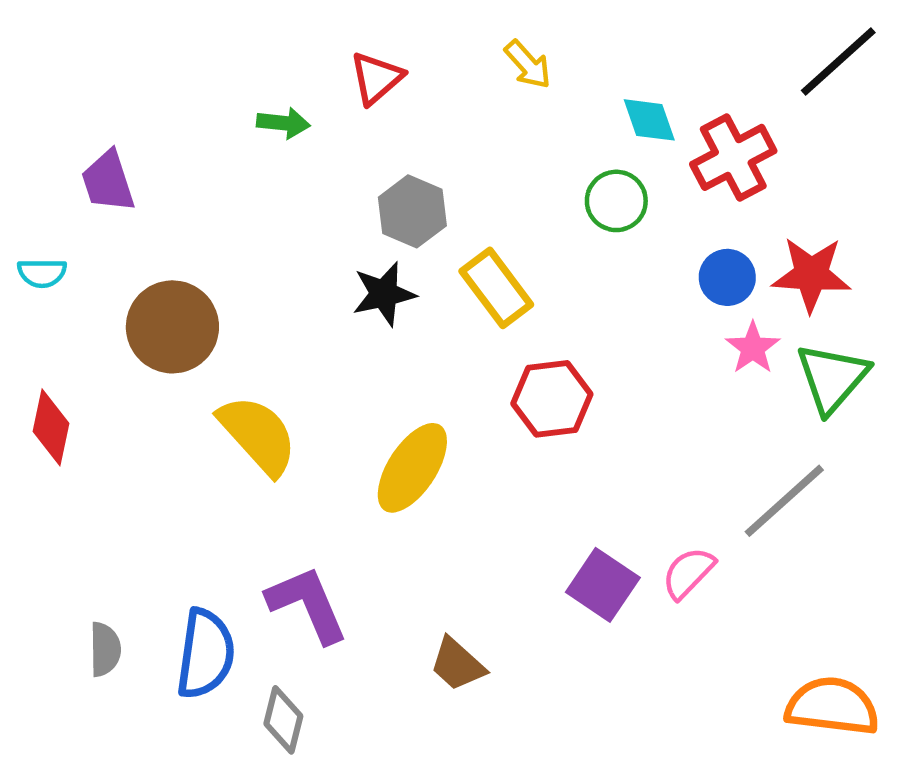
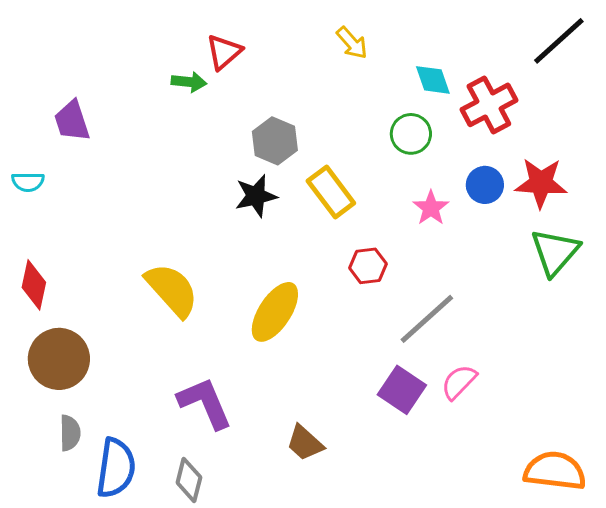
red triangle: (376, 78) -> (224, 52), moved
brown circle: (172, 327) -> (59, 359), moved
pink star: (753, 348) -> (431, 208), moved
red hexagon: (552, 399) -> (368, 266), size x0.7
gray line: (784, 501) -> (427, 319), moved
blue semicircle: (205, 654) -> (116, 468), moved

